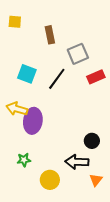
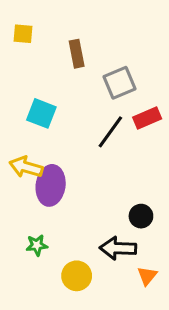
black line: (57, 79) -> (110, 132), moved

